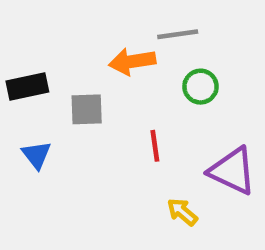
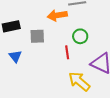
green circle: (200, 87) -> (80, 36), moved
yellow arrow: (182, 212) -> (79, 81), size x1.6

